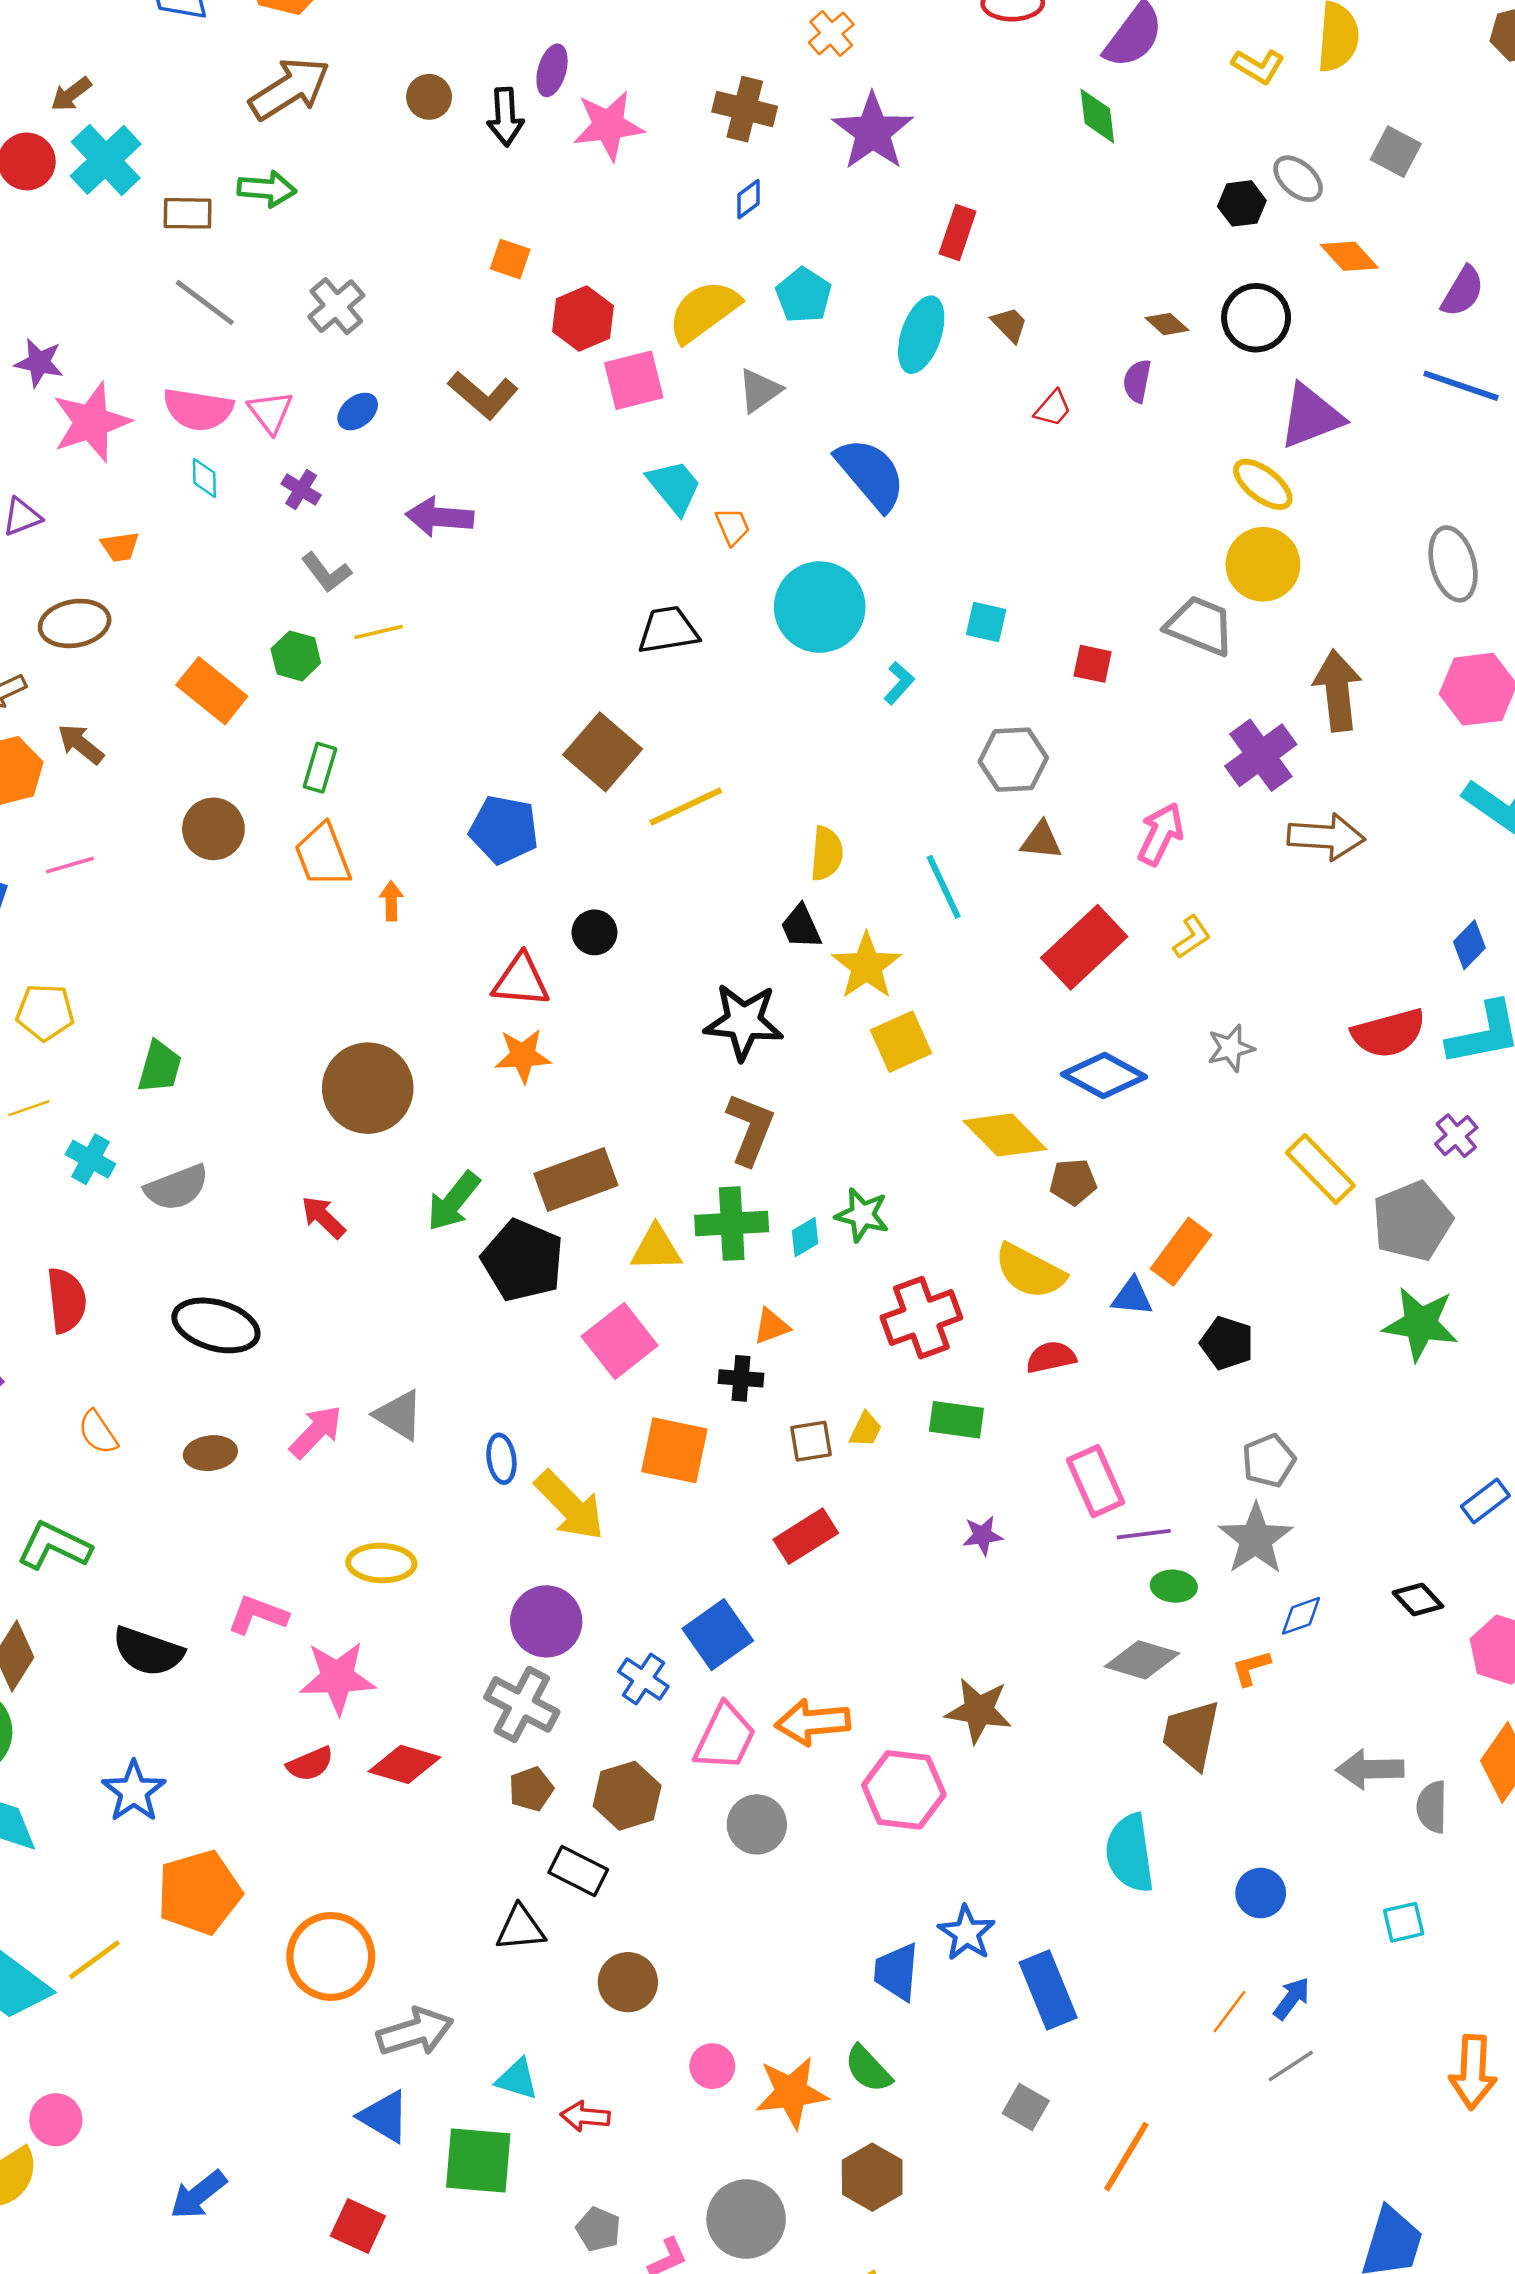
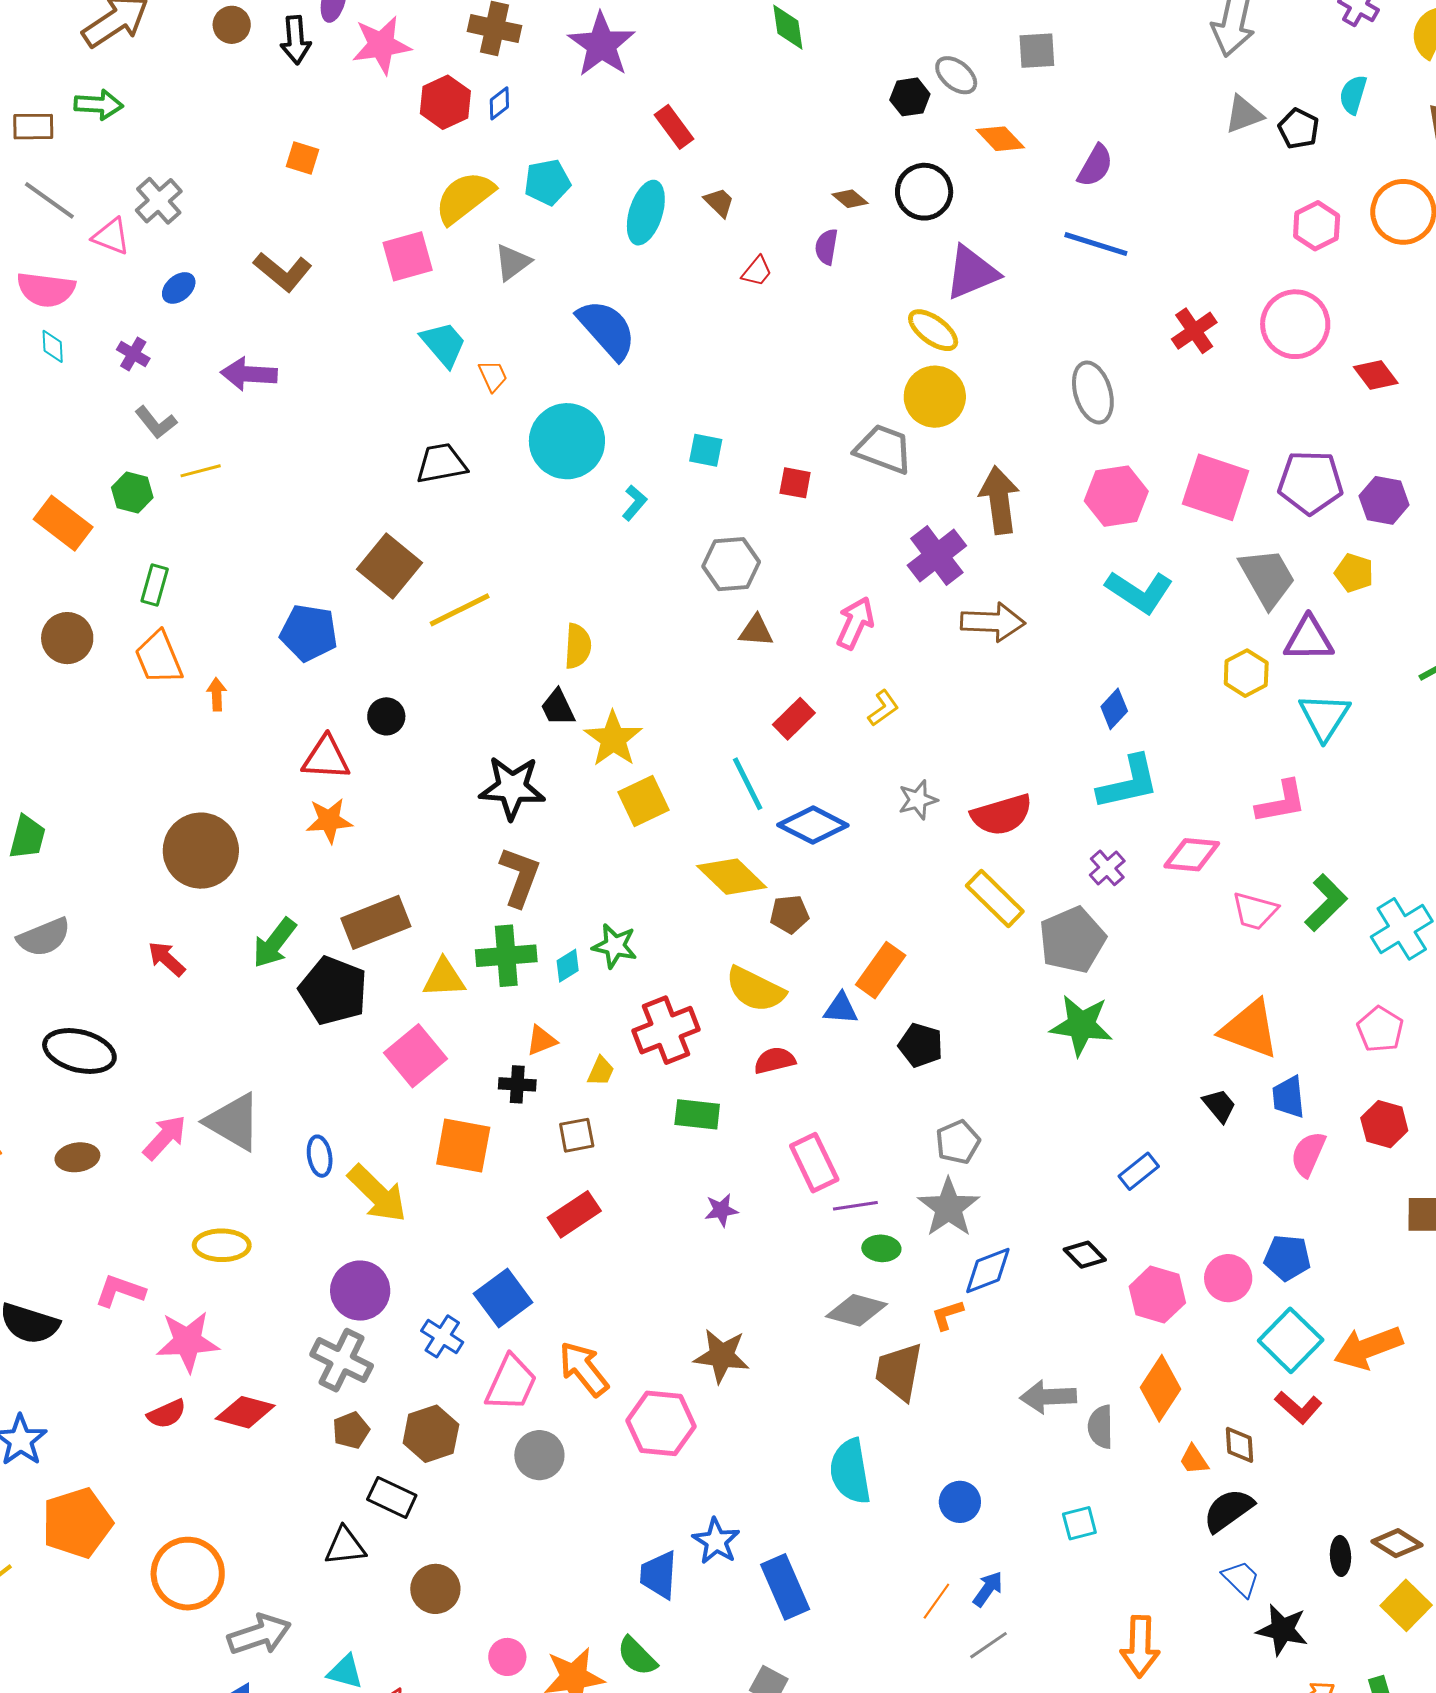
gray square: (1396, 152) -> (1037, 51), turned -30
red rectangle: (958, 233) -> (674, 127), turned -54
cyan pentagon: (804, 295) -> (547, 182), turned 30
red hexagon: (583, 319) -> (445, 102), moved
pink triangle: (270, 412) -> (111, 236), moved, turned -30
cyan line: (944, 887) -> (748, 784), moved
red rectangle: (1084, 947) -> (794, 719), size x0.6
red semicircle: (1389, 1033) -> (1002, 815), moved
gray triangle: (399, 1415) -> (233, 1122), size x1.4
yellow trapezoid: (866, 1430) -> (601, 1071), moved
blue diamond: (1301, 1616) -> (988, 1270), size x1.4
orange arrow: (813, 1722) -> (584, 1369), turned 58

